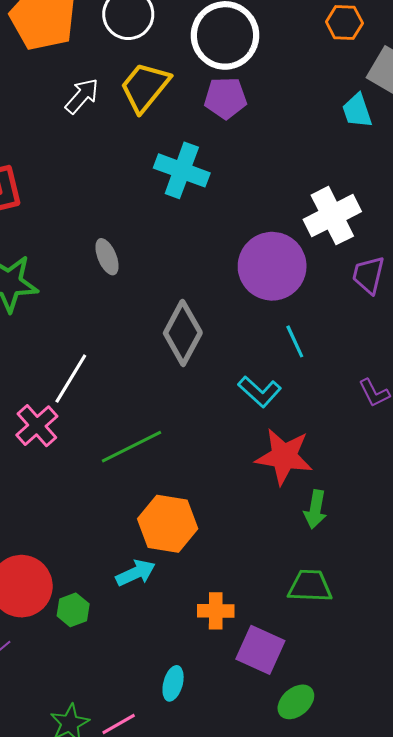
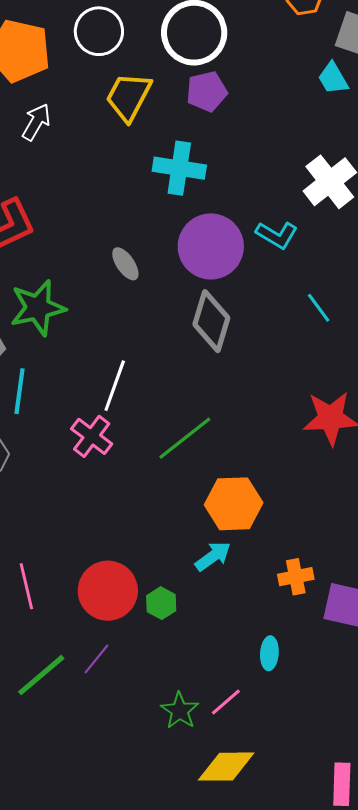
white arrow: (82, 96) -> (36, 122), moved
purple circle: (272, 266) -> (211, 246), moved
cyan L-shape: (260, 392) -> (277, 235), moved

